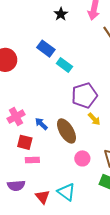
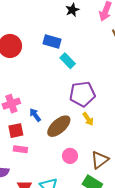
blue rectangle: (46, 49) -> (52, 41), turned -30
brown ellipse: (66, 131) -> (59, 126), turned 70
red square: (25, 142) -> (16, 131), turned -35

